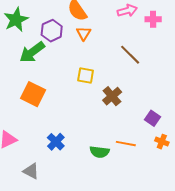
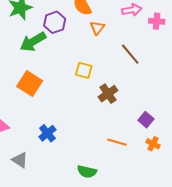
orange triangle: (84, 33) -> (97, 28), moved
green semicircle: (100, 152) -> (87, 172), moved

